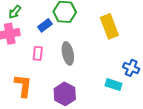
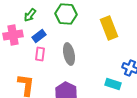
green arrow: (15, 12) -> (30, 15), moved
blue rectangle: (45, 25) -> (39, 36), moved

